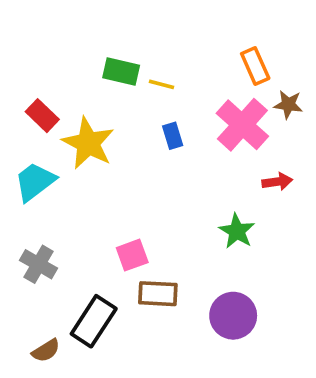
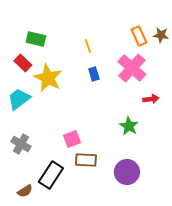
green rectangle: (121, 72) -> (36, 39), moved
yellow line: (162, 84) -> (88, 46), turned 56
brown star: (288, 105) -> (161, 35), moved

